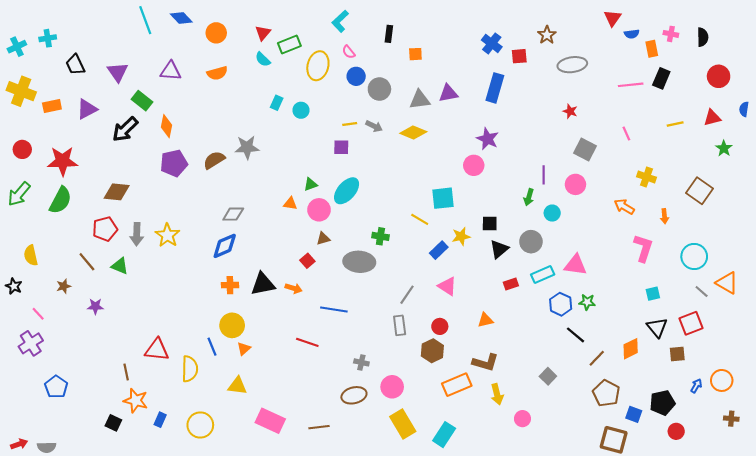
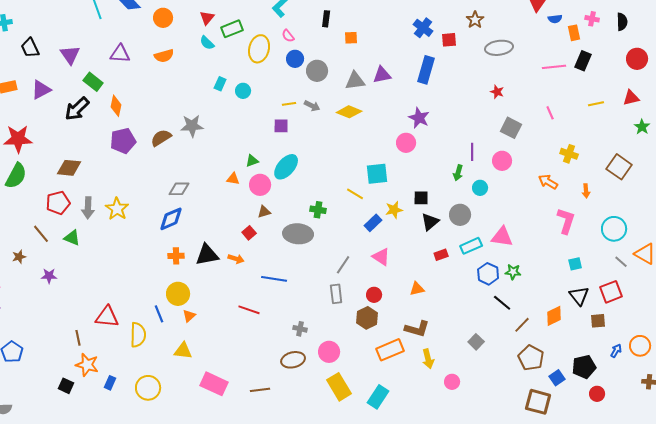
blue square: (634, 414) -> (557, 378), turned 35

